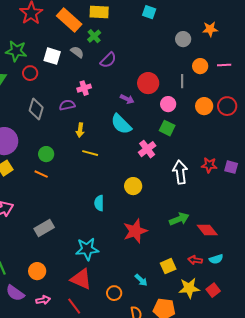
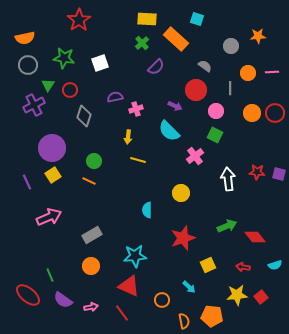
orange rectangle: (69, 20) -> (176, 39), moved
gray semicircle: (77, 52) -> (205, 66), moved
white square: (52, 56) -> (100, 63), turned -36
red circle: (30, 73) -> (70, 90), moved
pink cross: (84, 88) -> (136, 109), moved
purple semicircle: (67, 105) -> (115, 97), moved
cyan semicircle: (216, 259) -> (275, 265), moved
yellow square: (168, 266) -> (208, 265), moved
orange circle: (37, 271) -> (91, 266), moved

